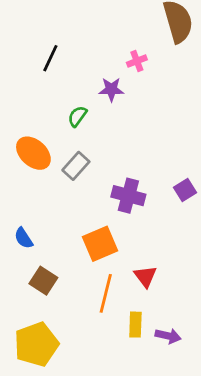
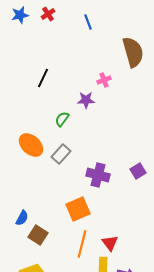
blue semicircle: (24, 238) -> (22, 218), moved, turned -119
red triangle: (145, 276) -> (110, 243), moved

